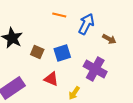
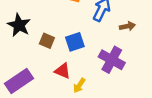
brown arrow: (109, 39) -> (127, 26), turned -40
yellow arrow: (74, 93) -> (79, 85), moved

